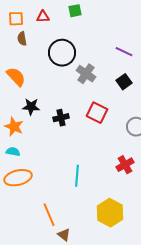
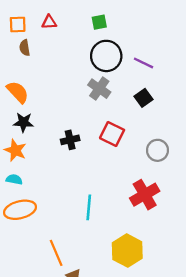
green square: (75, 11) -> (99, 22), moved
black circle: (62, 53) -> (106, 56), moved
black star: (31, 107) -> (23, 122), moved
red cross: (125, 165) -> (145, 195), size x1.4

